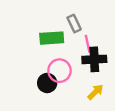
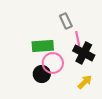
green rectangle: (52, 38) -> (43, 46), moved
black cross: (94, 59) -> (84, 53), turned 30

